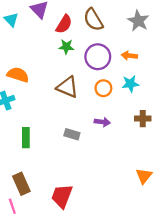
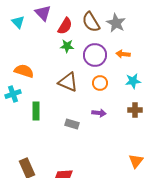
gray star: (138, 21) -> (116, 23), moved
cyan star: (130, 84) -> (133, 81), moved
green rectangle: (26, 138) -> (36, 111), moved

